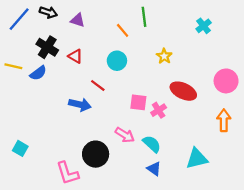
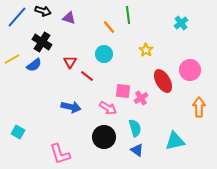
red triangle: (75, 56) -> (70, 62), moved, turned 32
yellow line: (13, 66) -> (12, 59), turned -42
pink circle: (226, 81) -> (190, 70), moved
red ellipse: (183, 91) -> (163, 81), turned 35
blue arrow: (80, 105) -> (71, 107), moved
pink arrow: (125, 135) -> (108, 108), moved
cyan semicircle: (152, 144) -> (135, 128), turned 30
black circle: (96, 154) -> (104, 137), moved

